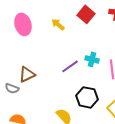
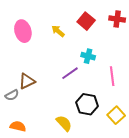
cyan cross: (92, 59) -> (88, 56), moved
gray semicircle: (12, 88) -> (12, 95), turned -48

